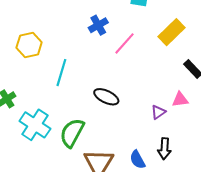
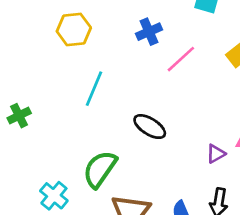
yellow hexagon: (29, 45) -> (74, 29), moved
cyan cross: (35, 125) -> (54, 196), moved, size x0.7

